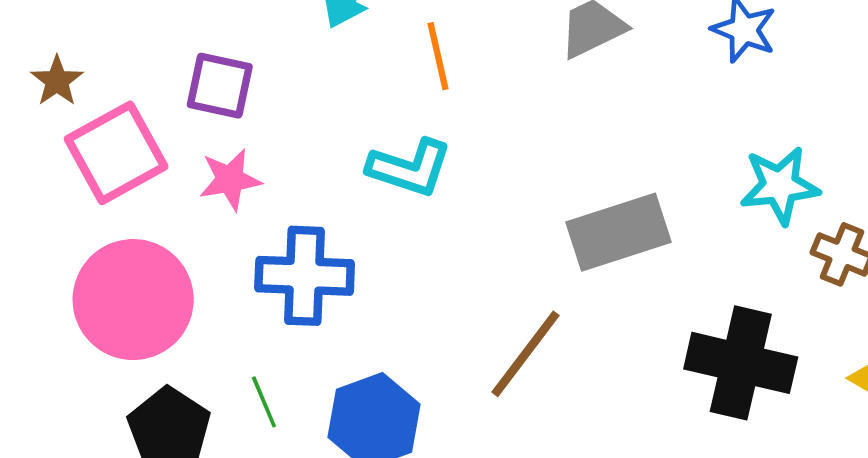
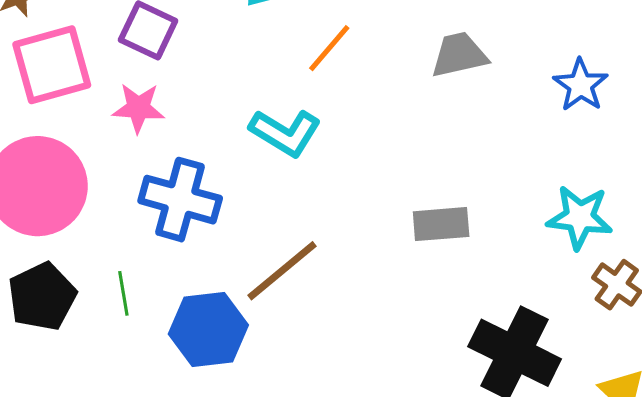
orange line: (438, 56) -> (329, 48), turned 40
gray rectangle: (618, 232) -> (441, 224), size x0.7
brown line: (526, 354) -> (282, 271), moved

